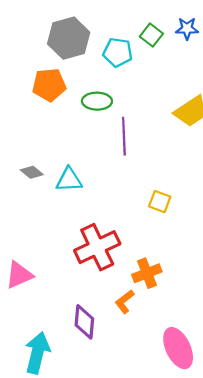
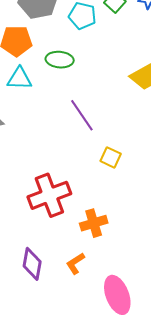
purple line: (124, 136) -> (82, 115), moved, turned -36
cyan triangle: (69, 180) -> (19, 79), moved
orange L-shape: (125, 302) -> (75, 263), moved

